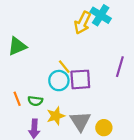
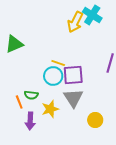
yellow line: (64, 67) -> (58, 63), turned -32
orange line: (17, 99) -> (19, 102), moved
gray triangle: (80, 121) -> (73, 98), moved

